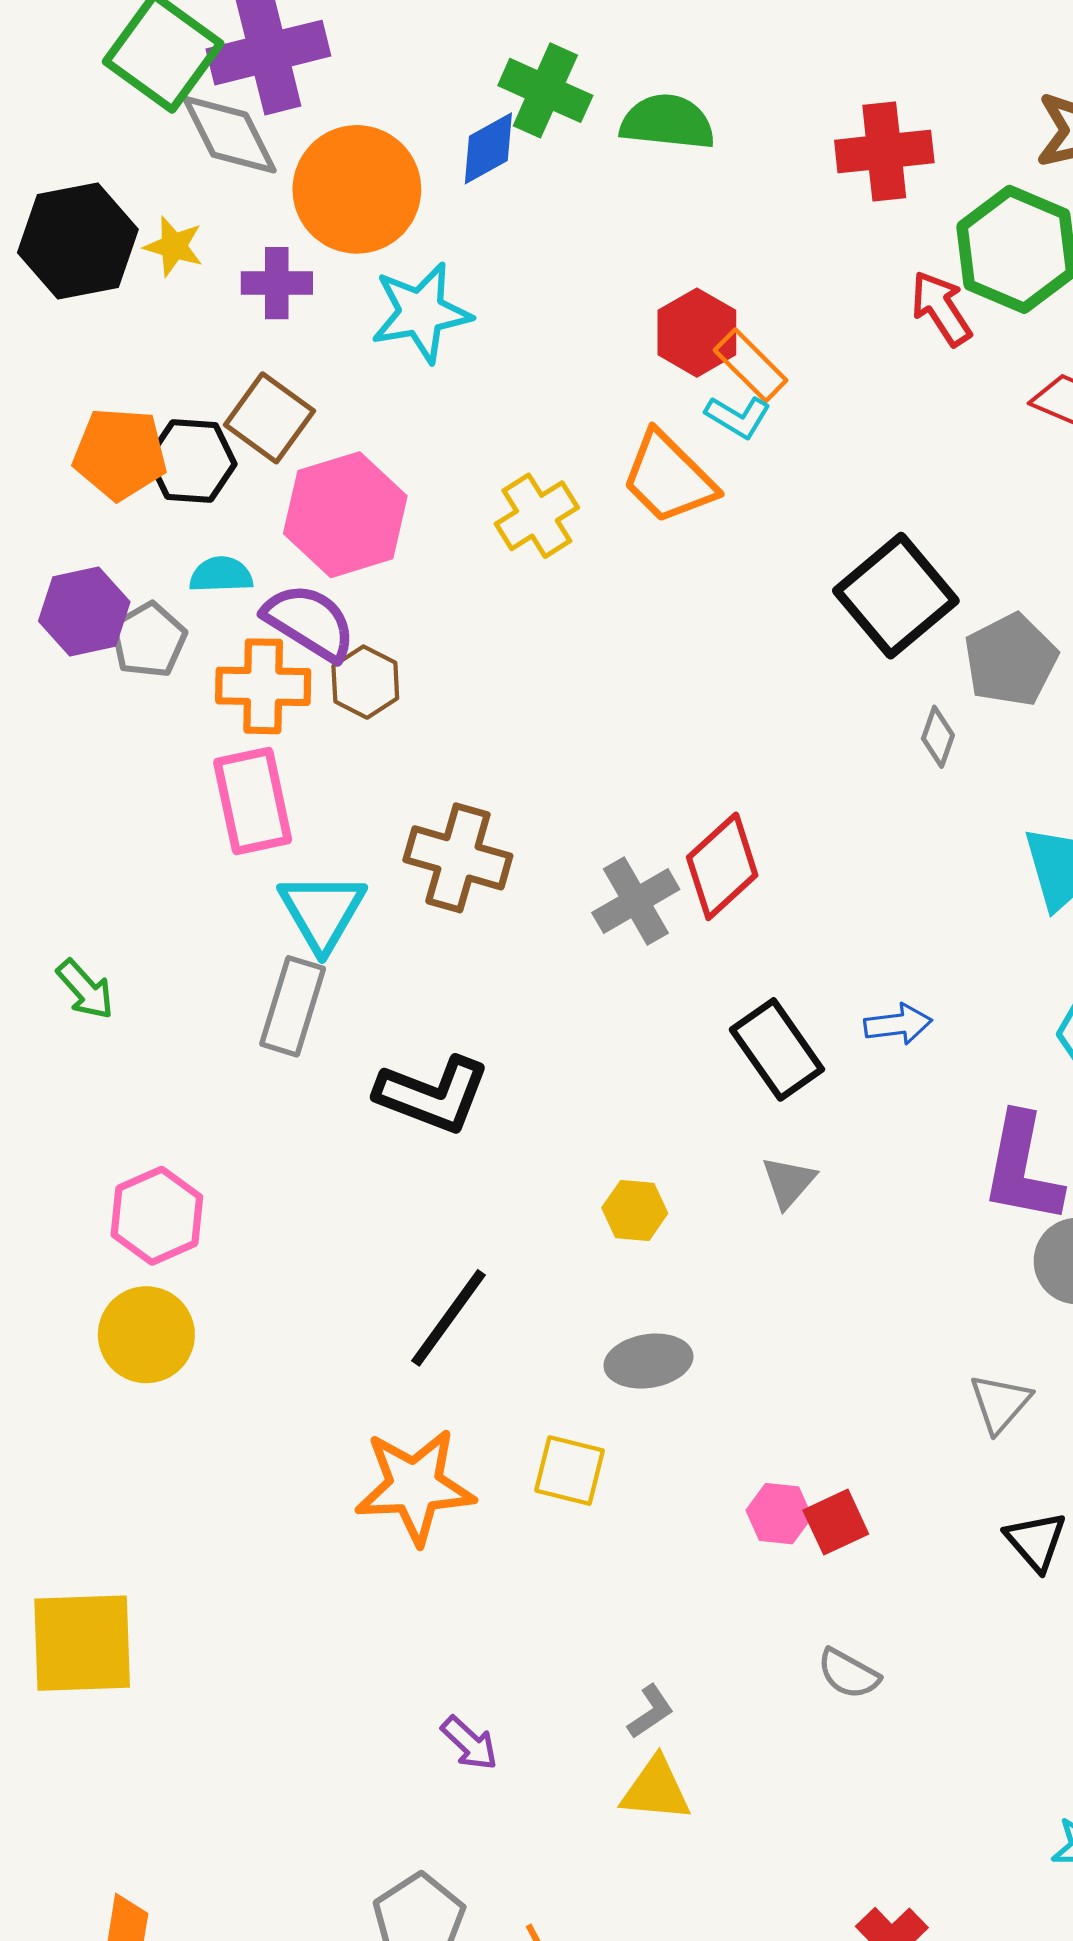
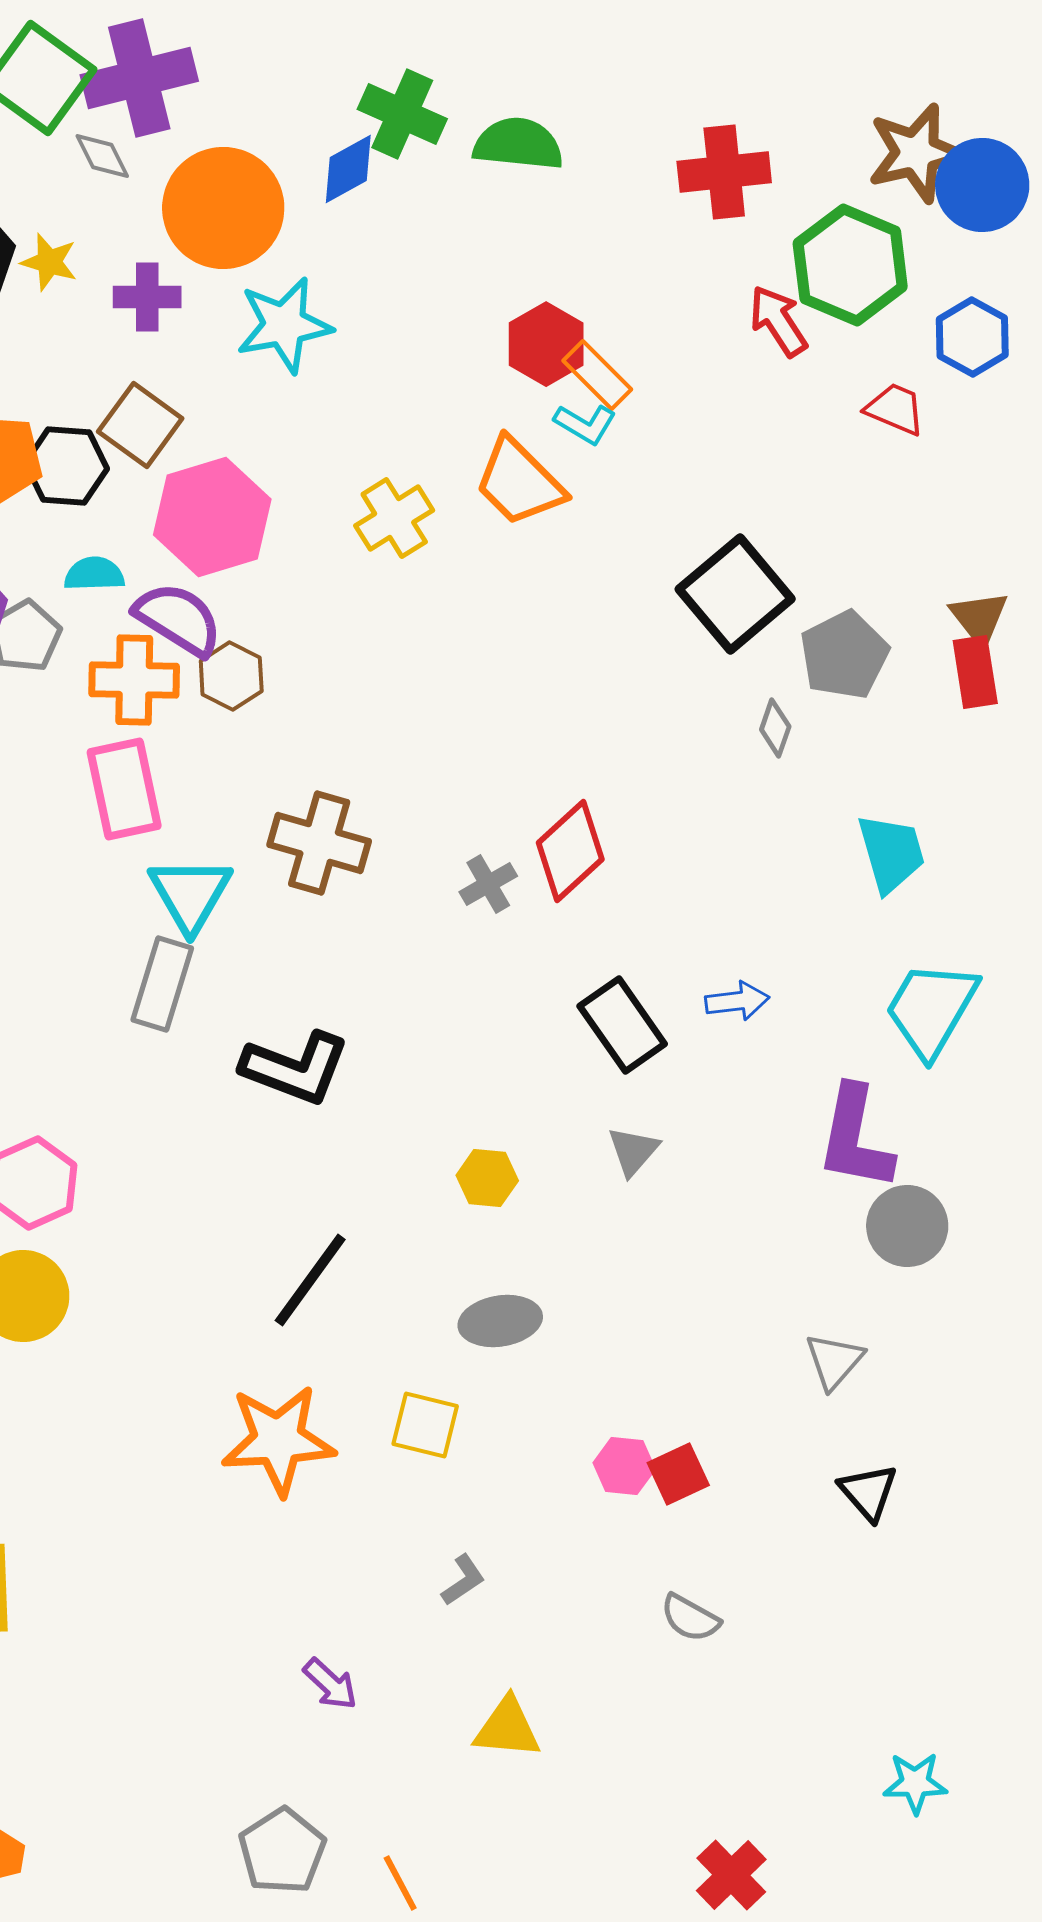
gray diamond: (229, 135) -> (102, 156), size x0.6
gray cross: (636, 901) -> (488, 884), size x0.7
gray L-shape: (651, 1712) -> (463, 1580), moved

